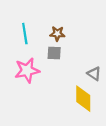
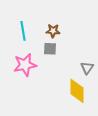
gray triangle: (94, 74) -> (87, 68), turned 32

